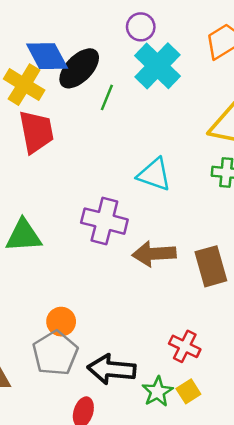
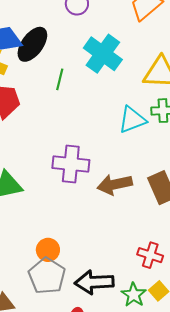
cyan cross: (157, 66) -> (103, 54), moved
green line: (107, 97) -> (60, 79), moved
cyan triangle: (154, 175) -> (132, 120), moved, turned -32

